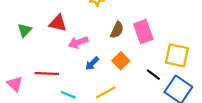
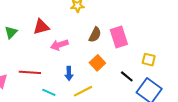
red triangle: (58, 23) -> (41, 27), turned -30
yellow square: (177, 55) -> (149, 60), size x0.6
blue arrow: (92, 63) -> (69, 73), moved, turned -48

